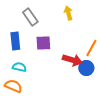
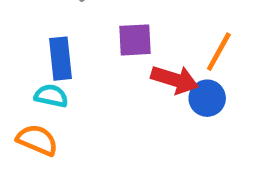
blue rectangle: (15, 41) -> (61, 59), moved
purple square: (43, 43) -> (135, 40), moved

